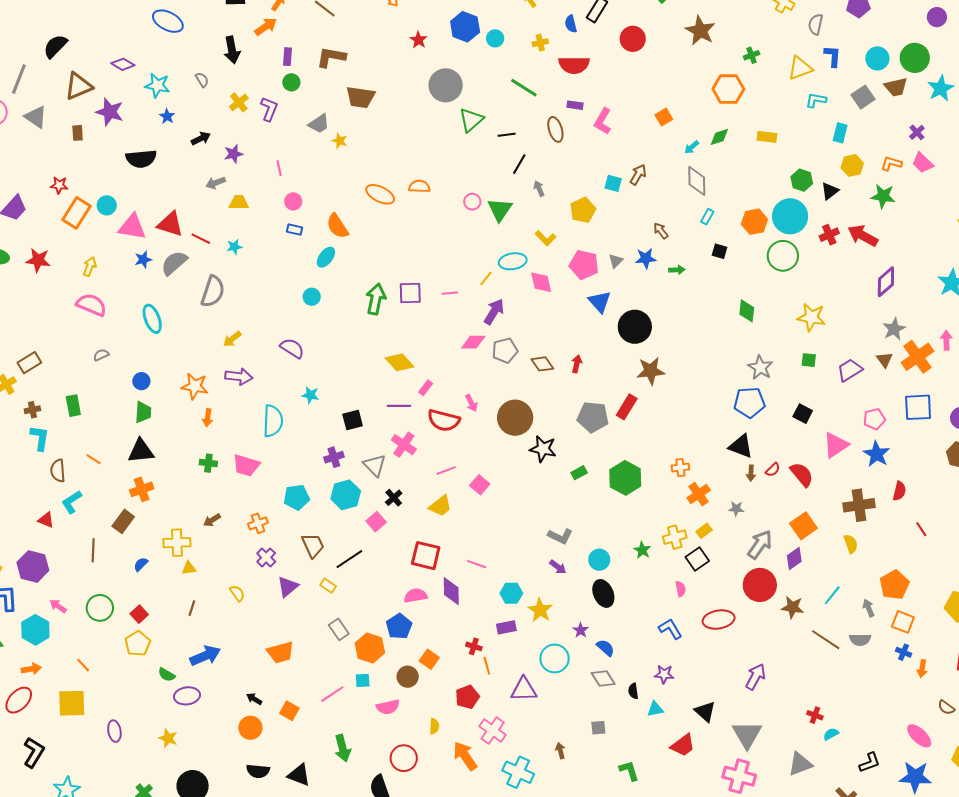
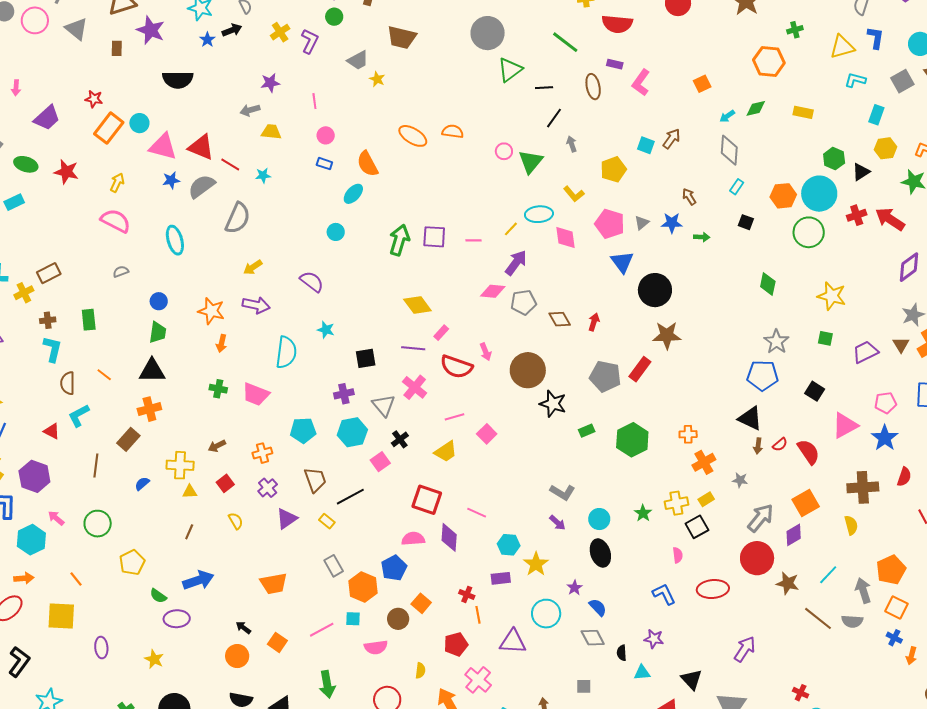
black arrow: (201, 139) -> (232, 30), moved
gray arrow: (868, 608) -> (863, 591), size x1.4
red square: (139, 614) -> (225, 483), moved

